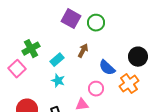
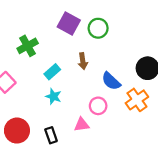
green cross: (31, 49) -> (28, 46), moved
brown arrow: (83, 51) -> (83, 61), turned 144

